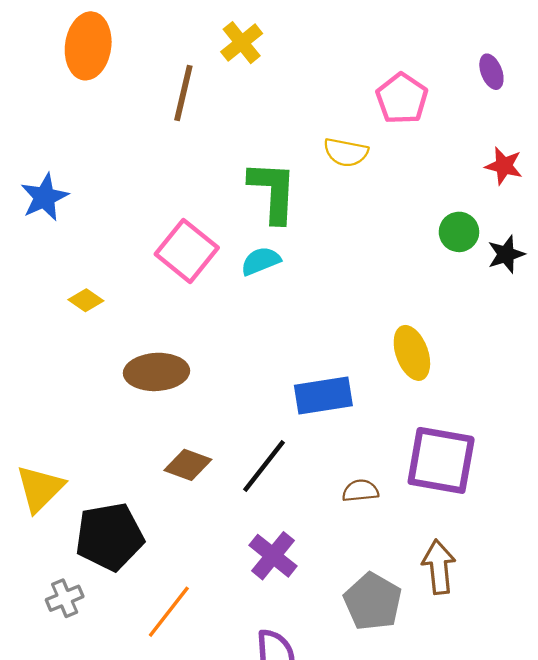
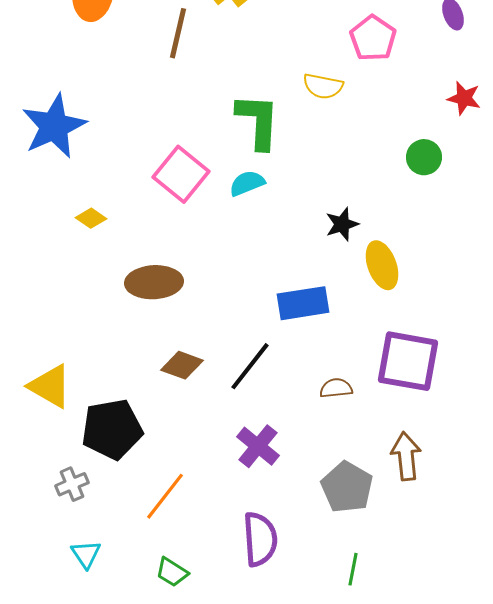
blue star: (44, 197) -> (54, 126), size x1.5
black star: (506, 254) -> (342, 224), moved
yellow triangle: (40, 488) -> (50, 386), turned -45

